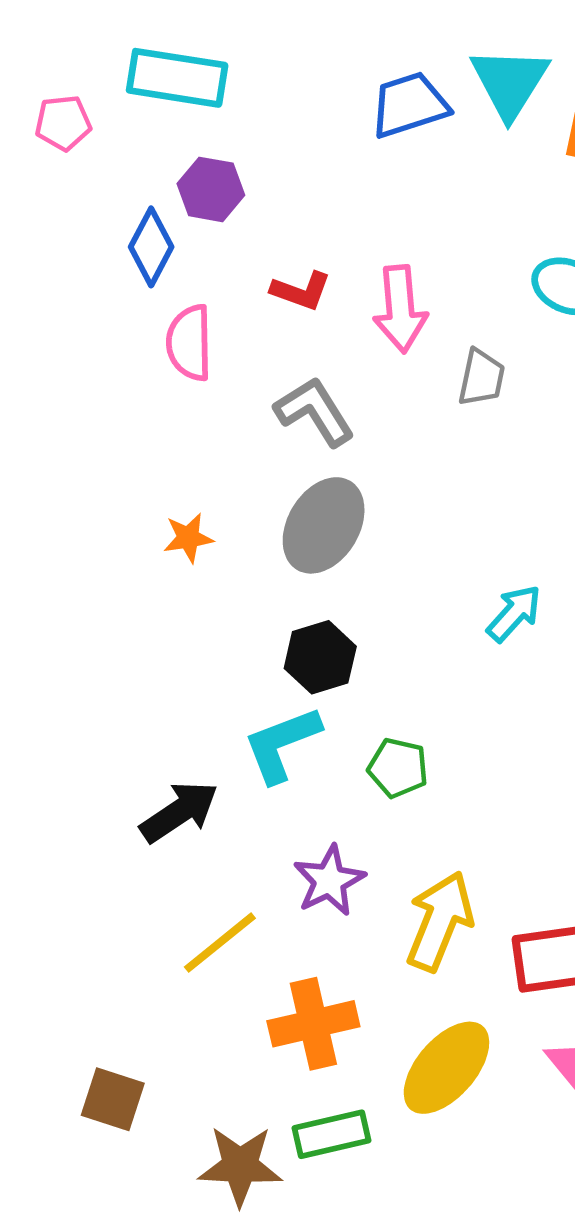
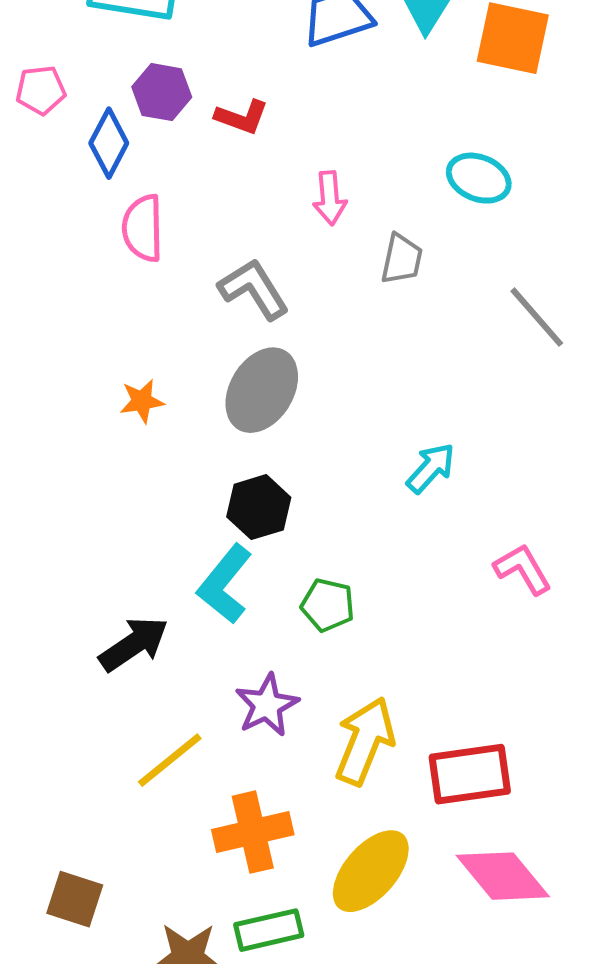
pink pentagon: (63, 123) -> (41, 90), moved
red L-shape: (301, 291) -> (242, 117), moved
pink arrow: (400, 309) -> (330, 198), size x0.7
cyan L-shape: (282, 744) -> (225, 584), turned -30

